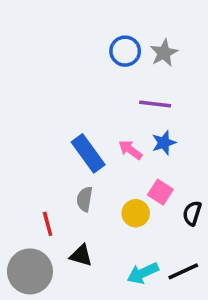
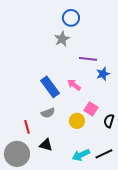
blue circle: (125, 51) -> (71, 18), moved
gray star: (164, 53) -> (62, 39), moved
blue star: (164, 143) -> (103, 74), moved
gray semicircle: (85, 199) -> (48, 113), turned -120

